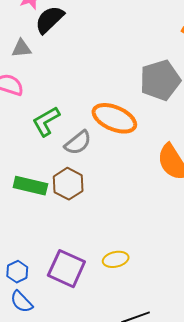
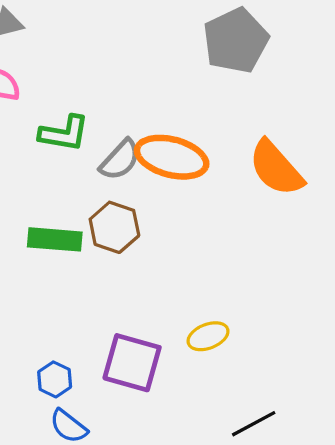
orange ellipse: (114, 118) -> (172, 157), moved
green L-shape: (46, 121) -> (64, 133), turned -132

